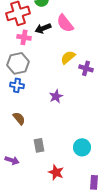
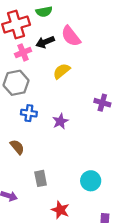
pink cross: (24, 37) -> (23, 52), turned -32
yellow semicircle: (68, 57) -> (62, 71), moved
purple cross: (86, 68) -> (102, 103), moved
blue cross: (17, 85) -> (29, 113), moved

